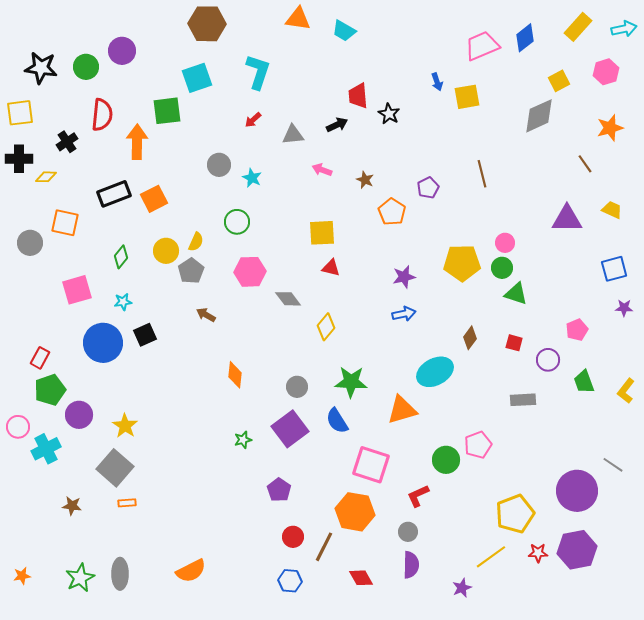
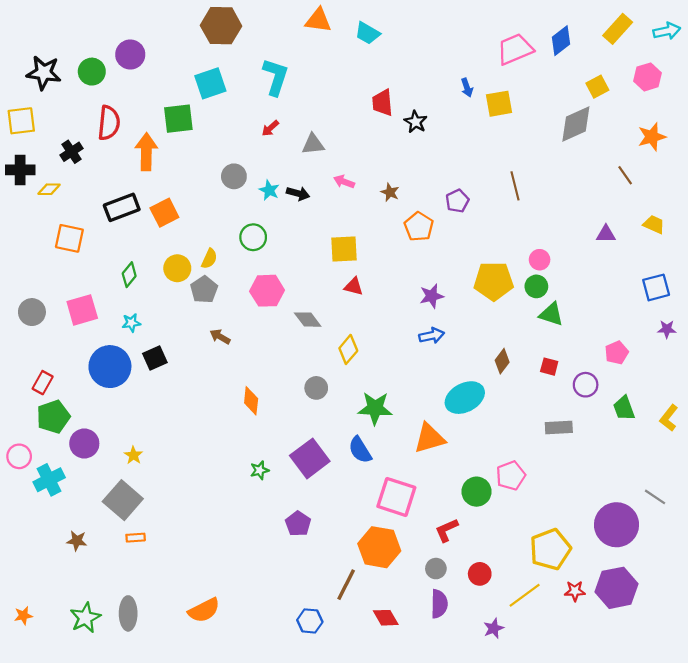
black arrow: (337, 125) -> (298, 193), moved, turned 40
purple triangle: (567, 219) -> (606, 234), size x0.6
gray circle: (30, 243) -> (32, 312), moved
gray circle: (297, 387) -> (316, 388), moved
yellow star: (125, 426) -> (133, 455), size x0.7
red circle: (293, 537) -> (480, 574), moved

